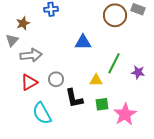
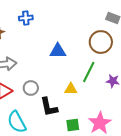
brown circle: (115, 15) -> (101, 42), moved
green square: (102, 104) -> (73, 125), moved

